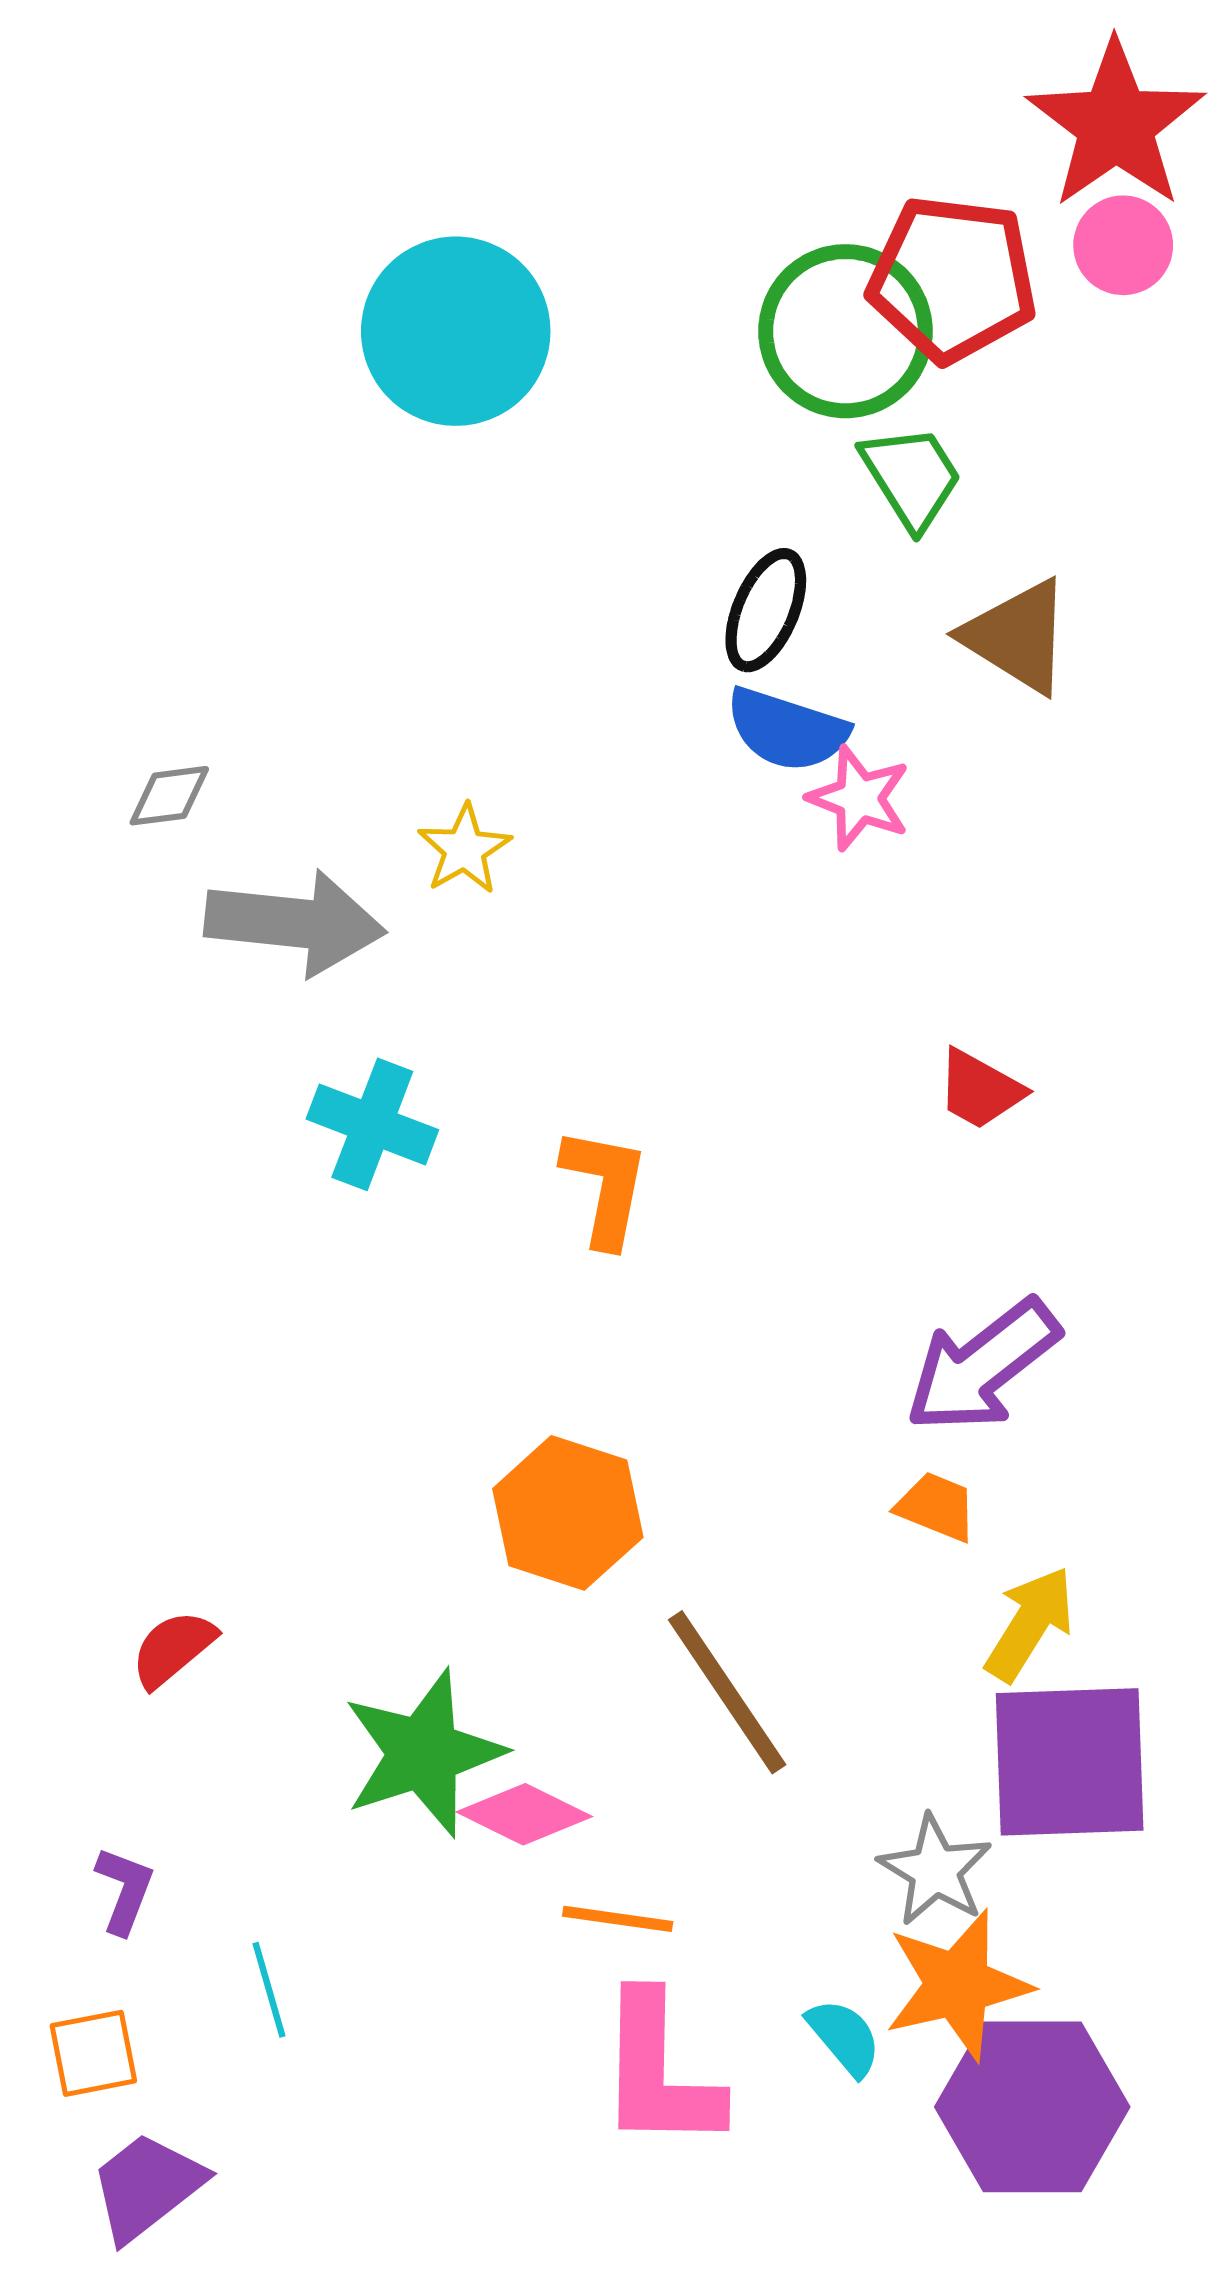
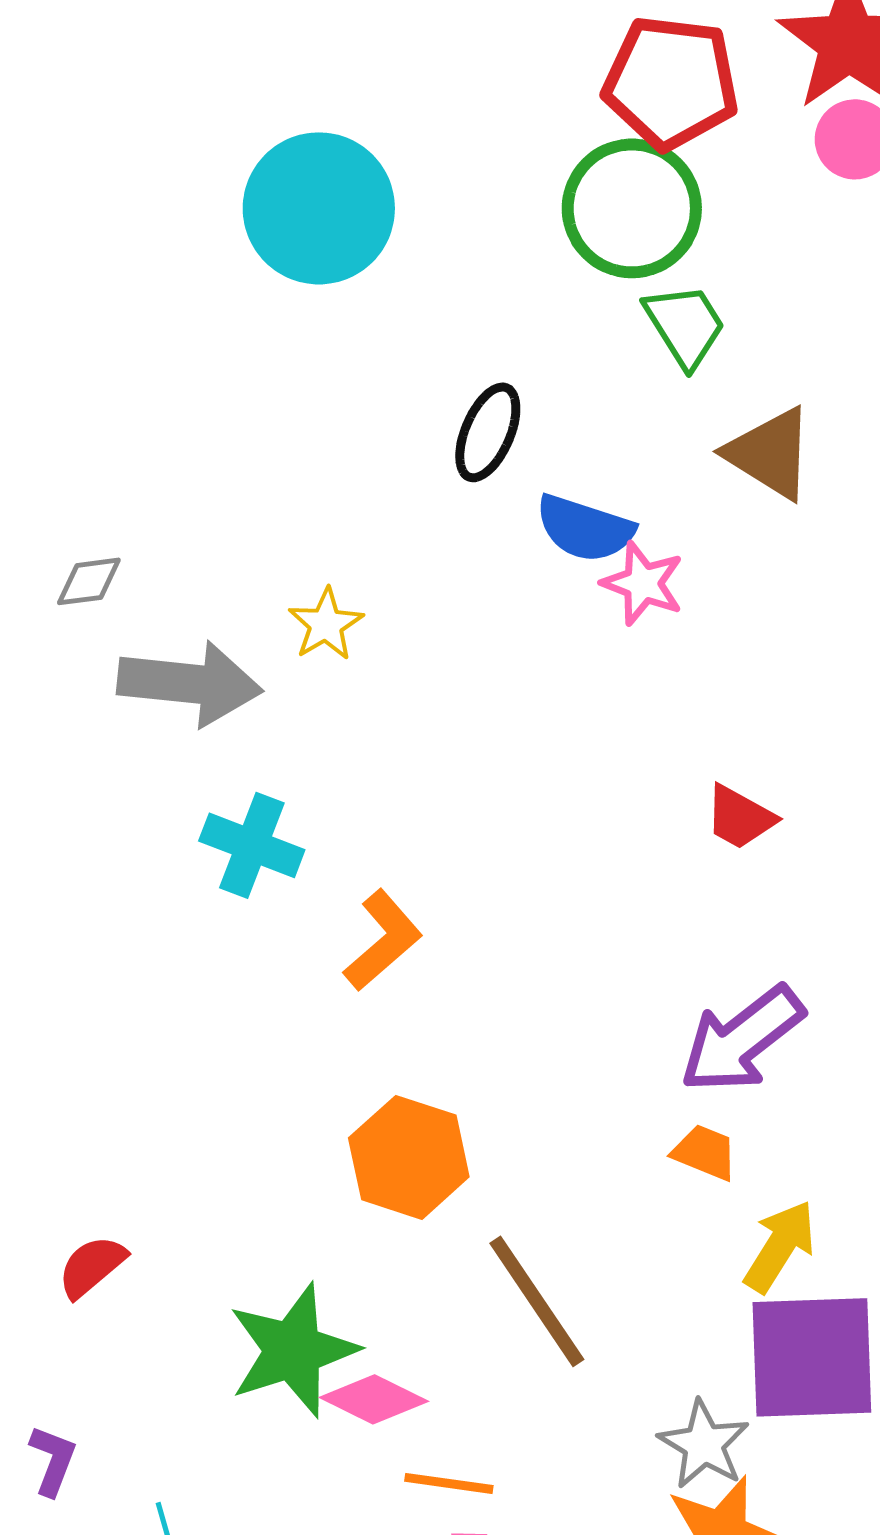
red pentagon: (953, 279) -> (671, 82), moved
black ellipse: (766, 610) -> (488, 432), moved
orange L-shape: (605, 1187) -> (383, 940), moved, turned 38

